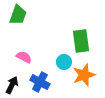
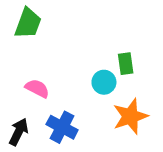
green rectangle: (81, 41) -> (126, 64), size x0.6
cyan circle: (64, 62) -> (104, 82), moved

